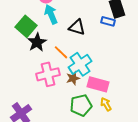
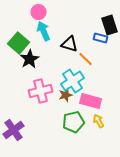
orange line: (61, 52) -> (86, 59), moved

